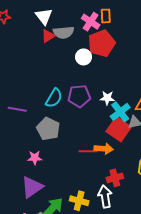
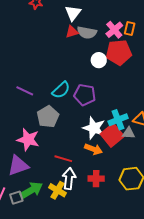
white star: (107, 98) -> (94, 128), moved, size x1.6
red line: (88, 151) -> (63, 159), moved
pink star: (35, 158) -> (28, 140), size x1.6
white arrow: (105, 197) -> (69, 178), moved

